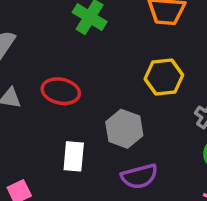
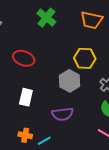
gray hexagon: (124, 129) -> (69, 81), moved

